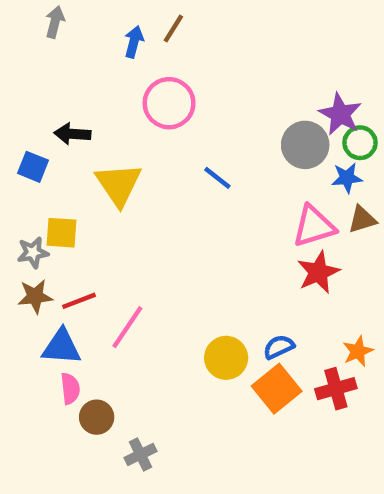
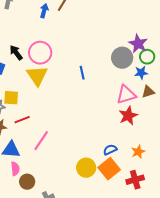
pink circle: (169, 103) -> (40, 53), moved
black arrow: (72, 134) -> (16, 53), turned 49
blue line: (217, 178) -> (82, 73), turned 40
red line: (79, 301) -> (22, 120), moved
orange star: (358, 351) -> (138, 152), moved
yellow circle: (226, 358) -> (86, 168), moved
red cross: (336, 389) -> (135, 180), moved

